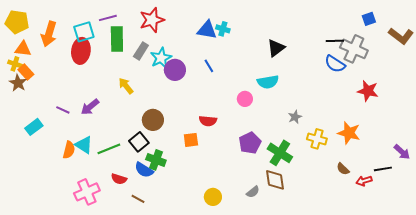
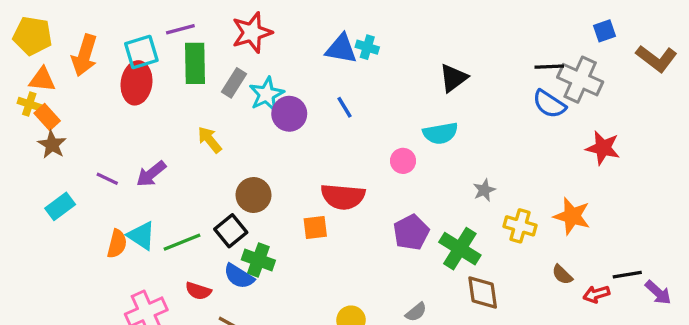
brown star: (18, 83) -> (52, 145), moved
red semicircle: (208, 121) -> (343, 197), size x1.5
purple arrow: (402, 152) -> (658, 292), moved
brown diamond: (275, 180) -> (483, 292), moved

